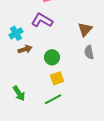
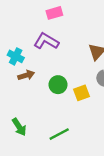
cyan cross: (16, 33) -> (16, 56), turned -32
yellow square: (57, 78) -> (82, 93), moved

